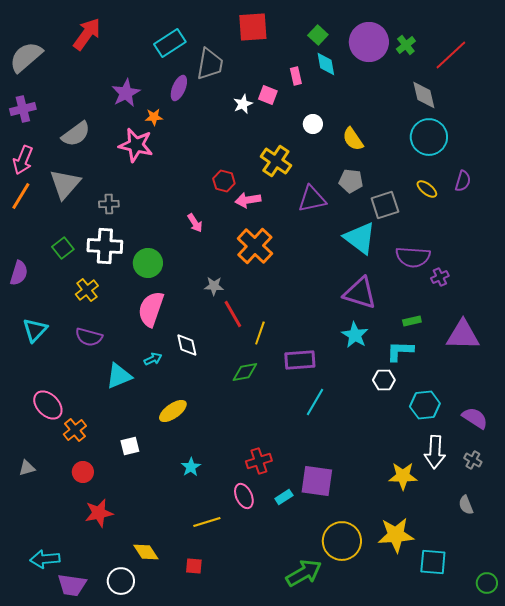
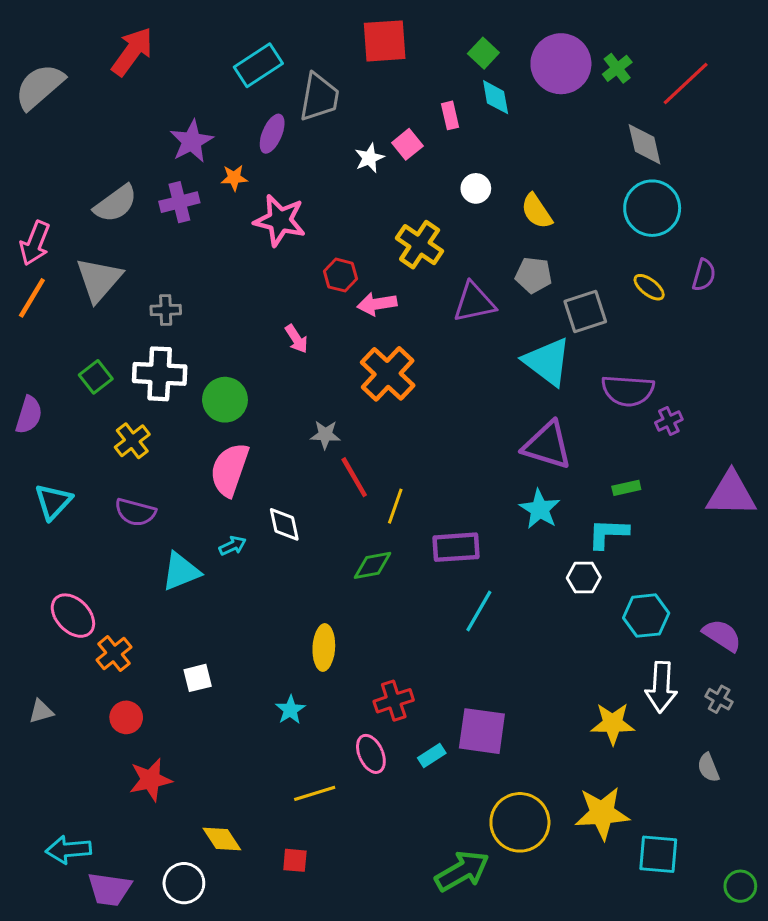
pink square: (268, 95) -> (407, 144), turned 30
purple cross: (23, 109) -> (179, 202), moved
pink star: (136, 145) -> (280, 220), moved
purple triangle: (463, 335) -> (731, 494), moved
yellow ellipse: (173, 411) -> (324, 647), moved, turned -52

